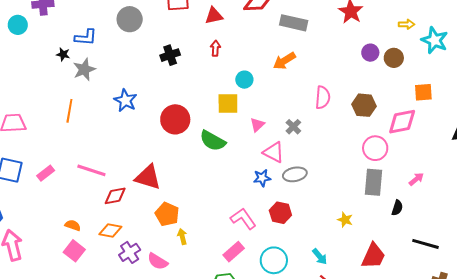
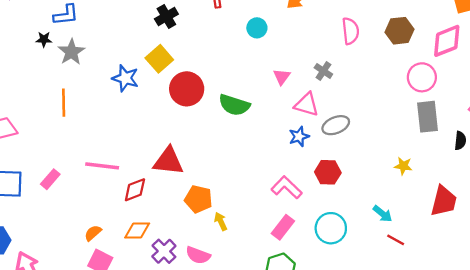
yellow square: (228, 104) -> (159, 59), moved, turned -30
orange semicircle: (73, 225) -> (93, 233), turned -49

